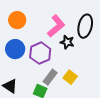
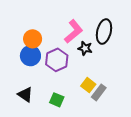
orange circle: (17, 20) -> (33, 39), moved
gray rectangle: (50, 77) -> (99, 92), moved

